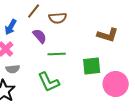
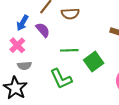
purple semicircle: (40, 36) -> (43, 30), moved
green square: (92, 66) -> (94, 62), moved, turned -30

